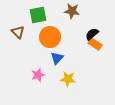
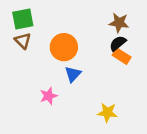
brown star: (72, 11) -> (119, 23), moved
green square: (38, 15) -> (23, 19), moved
yellow star: (68, 79) -> (107, 113), moved

